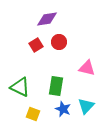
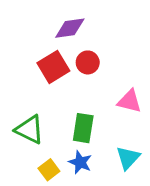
red square: (36, 45) -> (53, 67), size x1.5
blue star: (63, 109) -> (80, 162), moved
yellow square: (33, 114) -> (49, 170), turned 32

